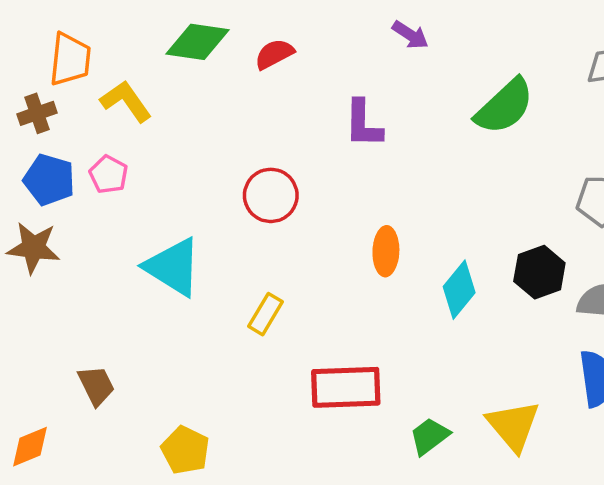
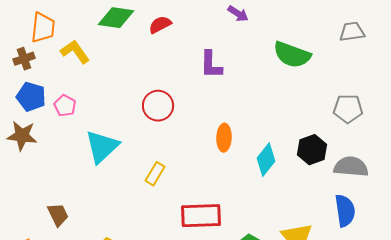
green semicircle: (505, 106) -> (292, 55), turned 63
pink pentagon: (109, 174) -> (65, 106), moved
cyan triangle: (173, 267) -> (102, 147), turned 45

